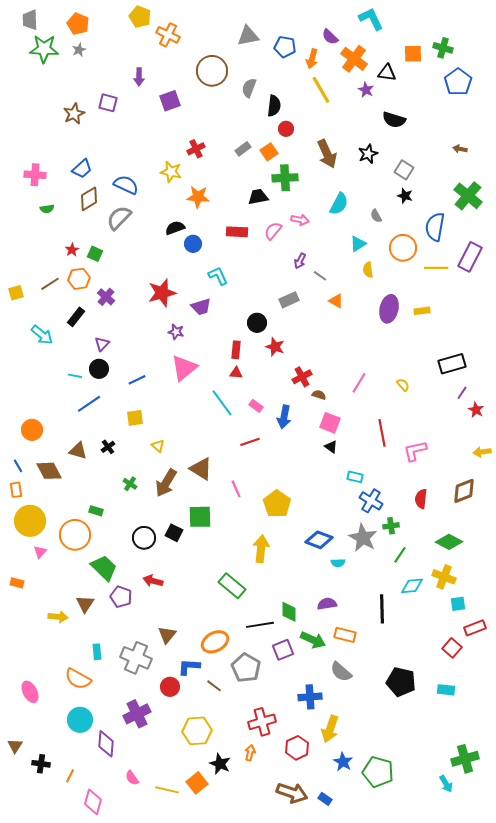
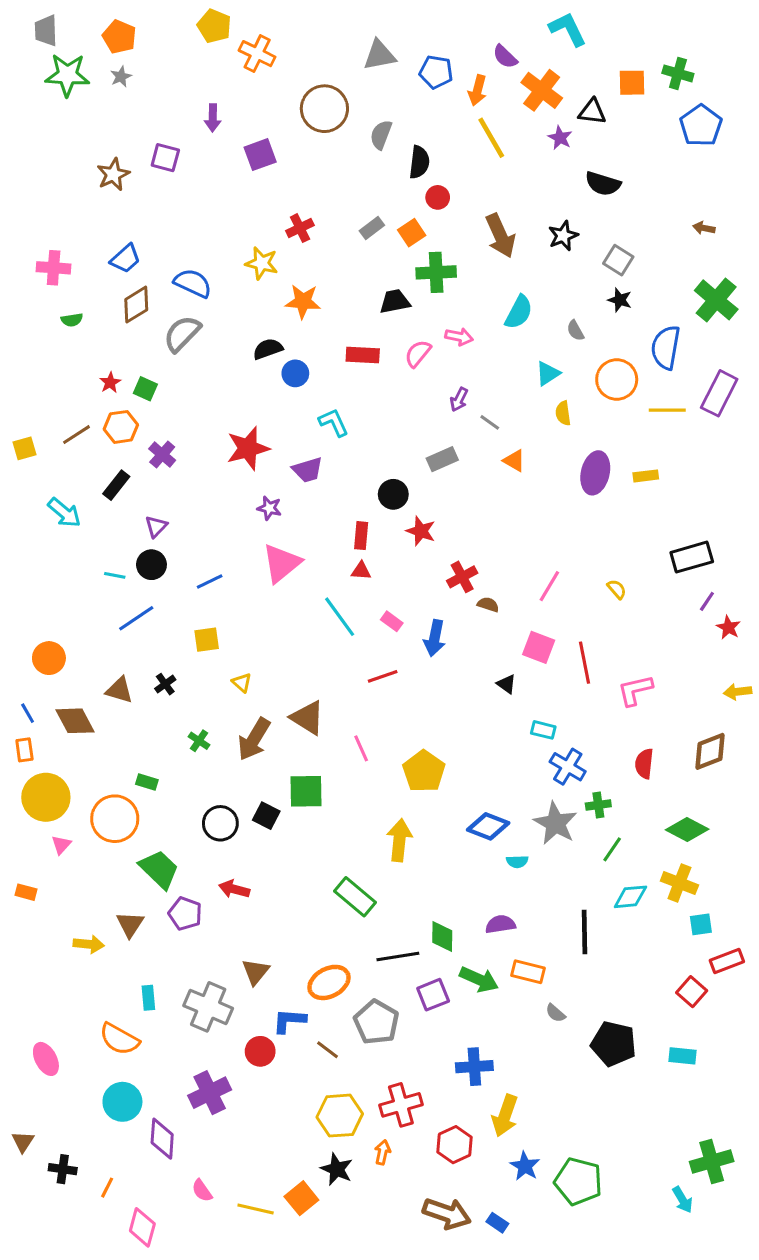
pink square: (330, 423) -> (539, 647), moved
gray semicircle: (341, 672) -> (555, 1013), moved, size x0.6
yellow hexagon: (197, 731) -> (340, 1116), moved

